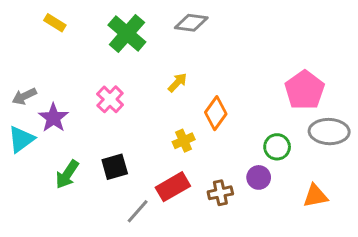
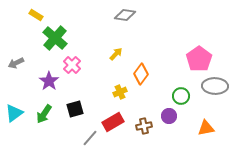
green cross: (127, 33) -> (55, 38), moved
purple star: (53, 118) -> (49, 81), moved
cyan triangle: (21, 139) -> (14, 113), moved

